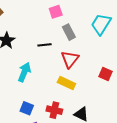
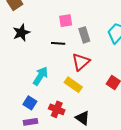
pink square: (56, 12) -> (66, 21), moved
cyan arrow: (24, 72) -> (40, 76), moved

